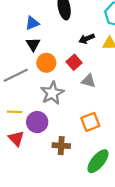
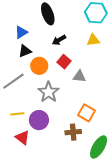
black arrow: (87, 39) -> (59, 40), moved
black triangle: (33, 44) -> (25, 51), turned 48
orange square: (90, 122) -> (87, 113), turned -30
brown cross: (61, 146) -> (73, 132), moved

